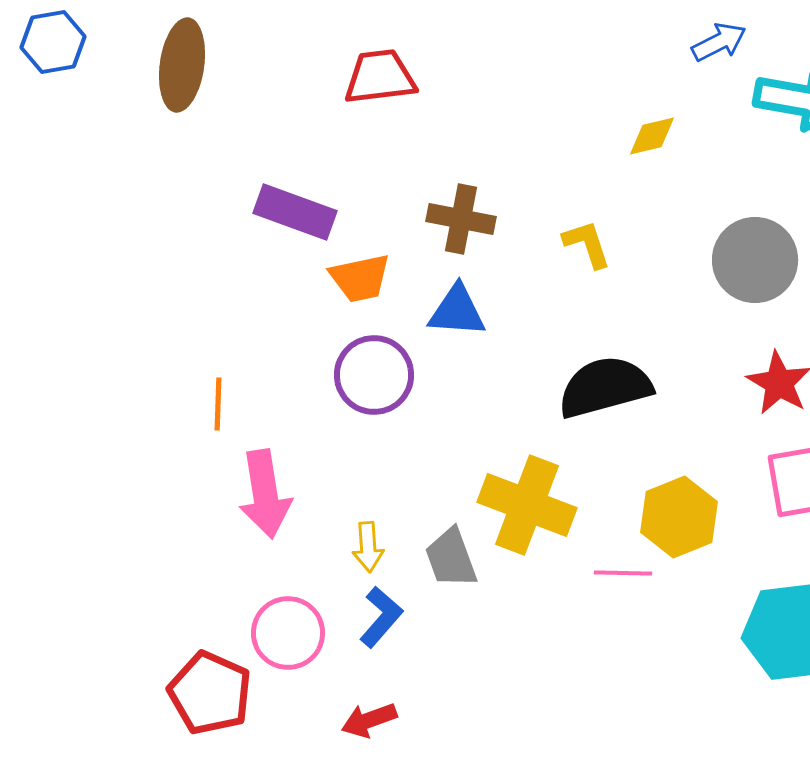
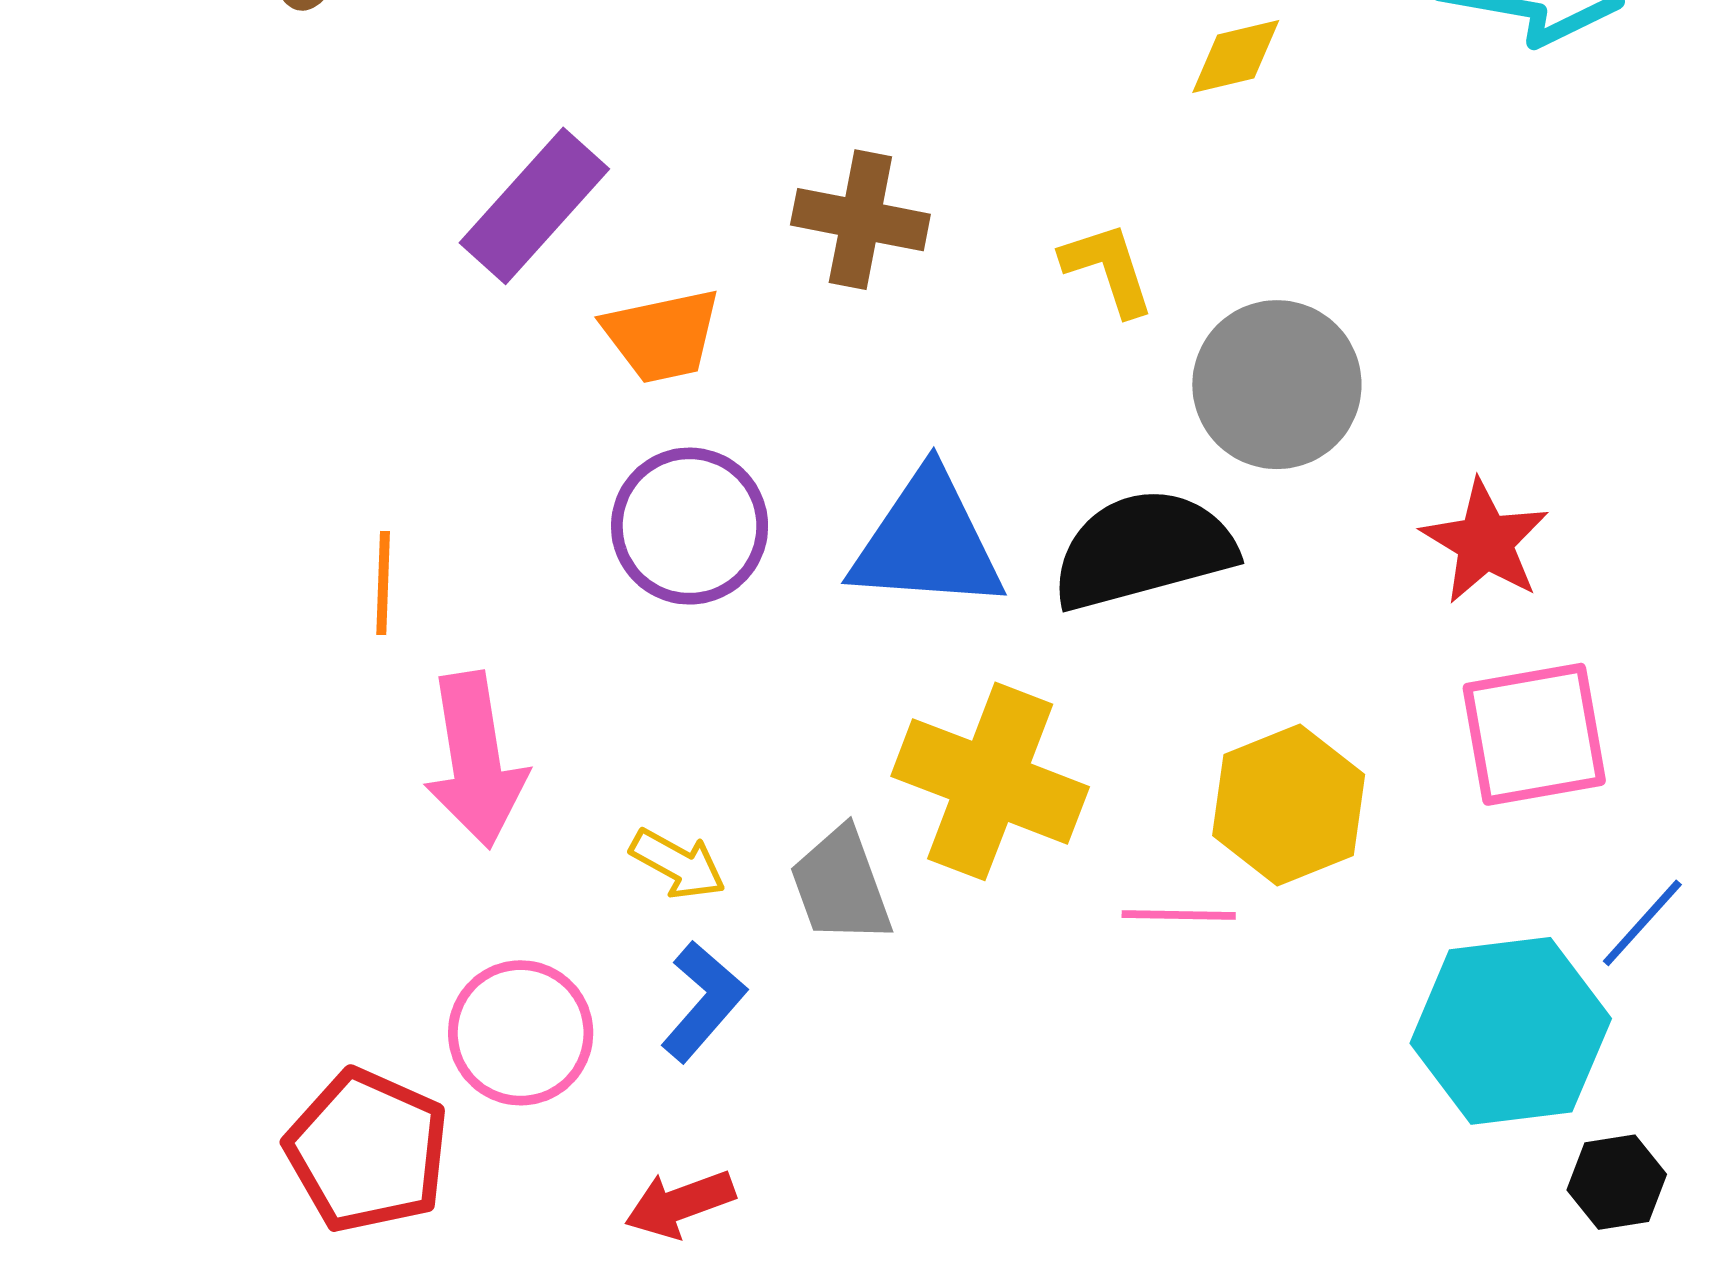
purple rectangle: (295, 212) -> (534, 206), turned -68
gray circle: (755, 260) -> (1277, 385), moved
blue triangle: (457, 311) -> (927, 542), moved, size x1.4
yellow arrow: (368, 547) -> (678, 864), turned -57

